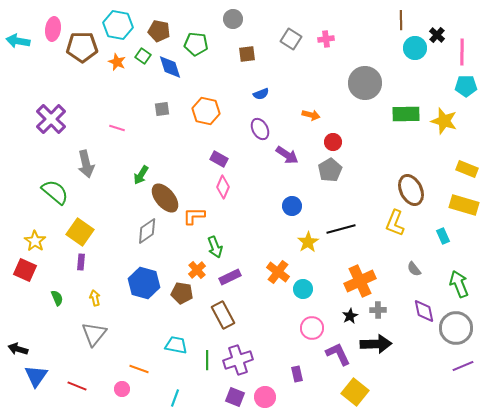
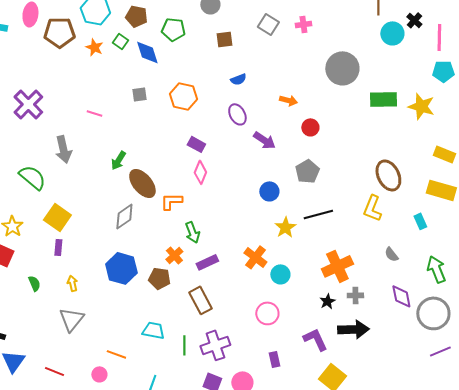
gray pentagon: (330, 170) -> (307, 171), moved
pink circle: (312, 328) -> (267, 313), moved

